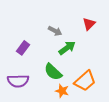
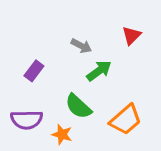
orange star: (62, 91) -> (62, 134), moved

